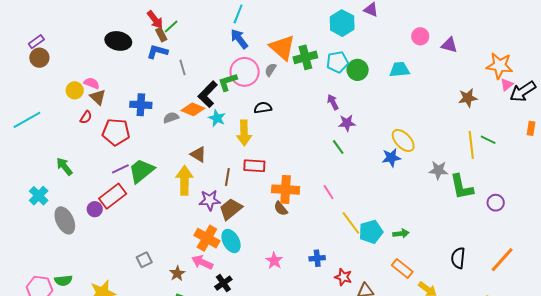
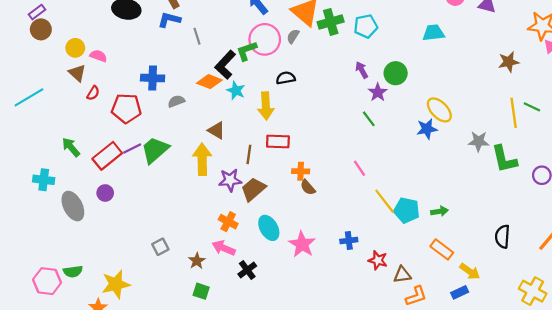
green circle: (358, 70) -> (396, 73), moved
yellow circle: (75, 90) -> (75, 48), moved
brown triangle: (98, 97) -> (77, 73), moved
gray semicircle: (171, 118) -> (176, 101), moved
purple star: (347, 123) -> (378, 92), turned -30
orange cross: (286, 190) -> (301, 171), moved, size x0.6
cyan cross: (39, 196) -> (44, 180), turned -36
red rectangle: (113, 196) -> (107, 156), moved
cyan pentagon: (371, 232) -> (407, 210), turned 30
orange cross: (207, 238) -> (228, 222), size x0.7
cyan ellipse: (231, 241) -> (269, 228), moved
pink star: (274, 261) -> (302, 244), size x1.4

